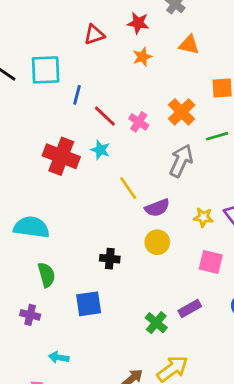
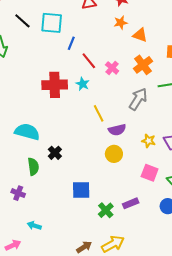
orange triangle: (189, 45) -> (140, 35), moved
red cross: (61, 156) -> (55, 85), turned -30
black cross: (110, 259) -> (55, 153), moved, turned 32
blue square: (89, 304) -> (81, 190), moved

